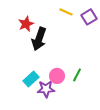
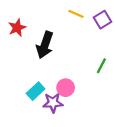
red star: (26, 24) -> (17, 28), moved
green line: (77, 75) -> (101, 66), moved

